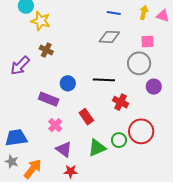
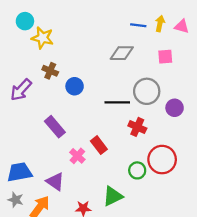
blue line: (114, 13) -> (138, 25), moved
gray circle: (139, 63) -> (147, 91), moved
blue circle: (68, 83) -> (75, 86), moved
purple rectangle: (49, 99) -> (55, 127), turned 30
pink cross: (55, 125) -> (77, 156), moved
green triangle: (97, 148) -> (113, 196), moved
purple triangle: (64, 149) -> (55, 182), moved

